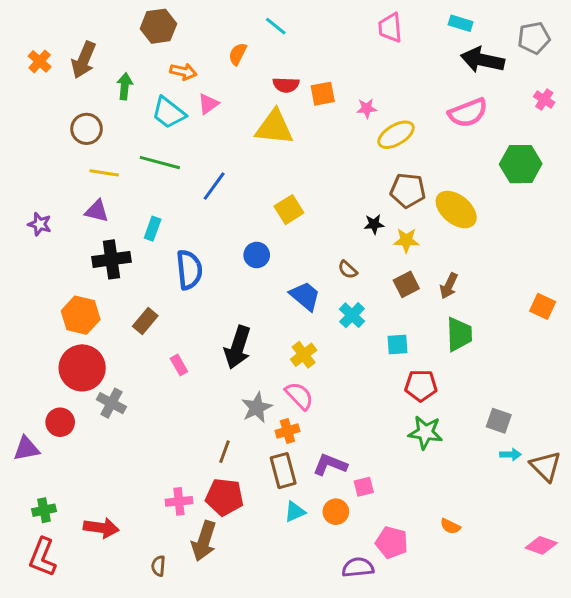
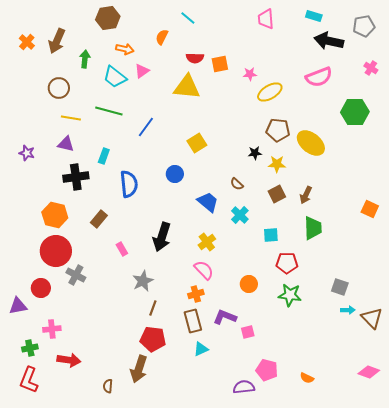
gray star: (257, 408) -> (143, 281), moved
pink cross: (179, 501) -> (52, 329), moved
orange circle: (336, 512) -> (249, 284), moved
orange semicircle: (450, 526) -> (307, 378), moved

